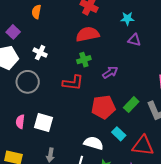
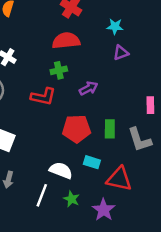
purple triangle: (134, 40) -> (121, 53), turned -40
green rectangle: (131, 105) -> (110, 129), turned -49
cyan rectangle: (119, 134) -> (92, 162), turned -32

